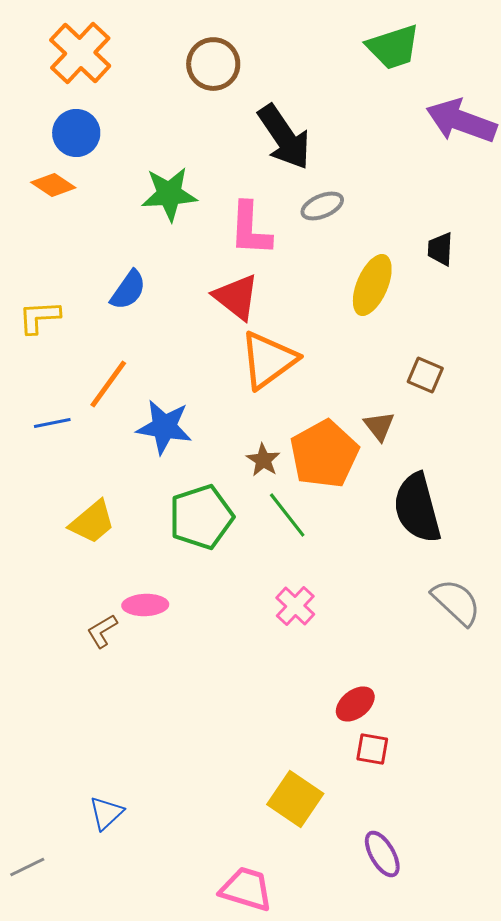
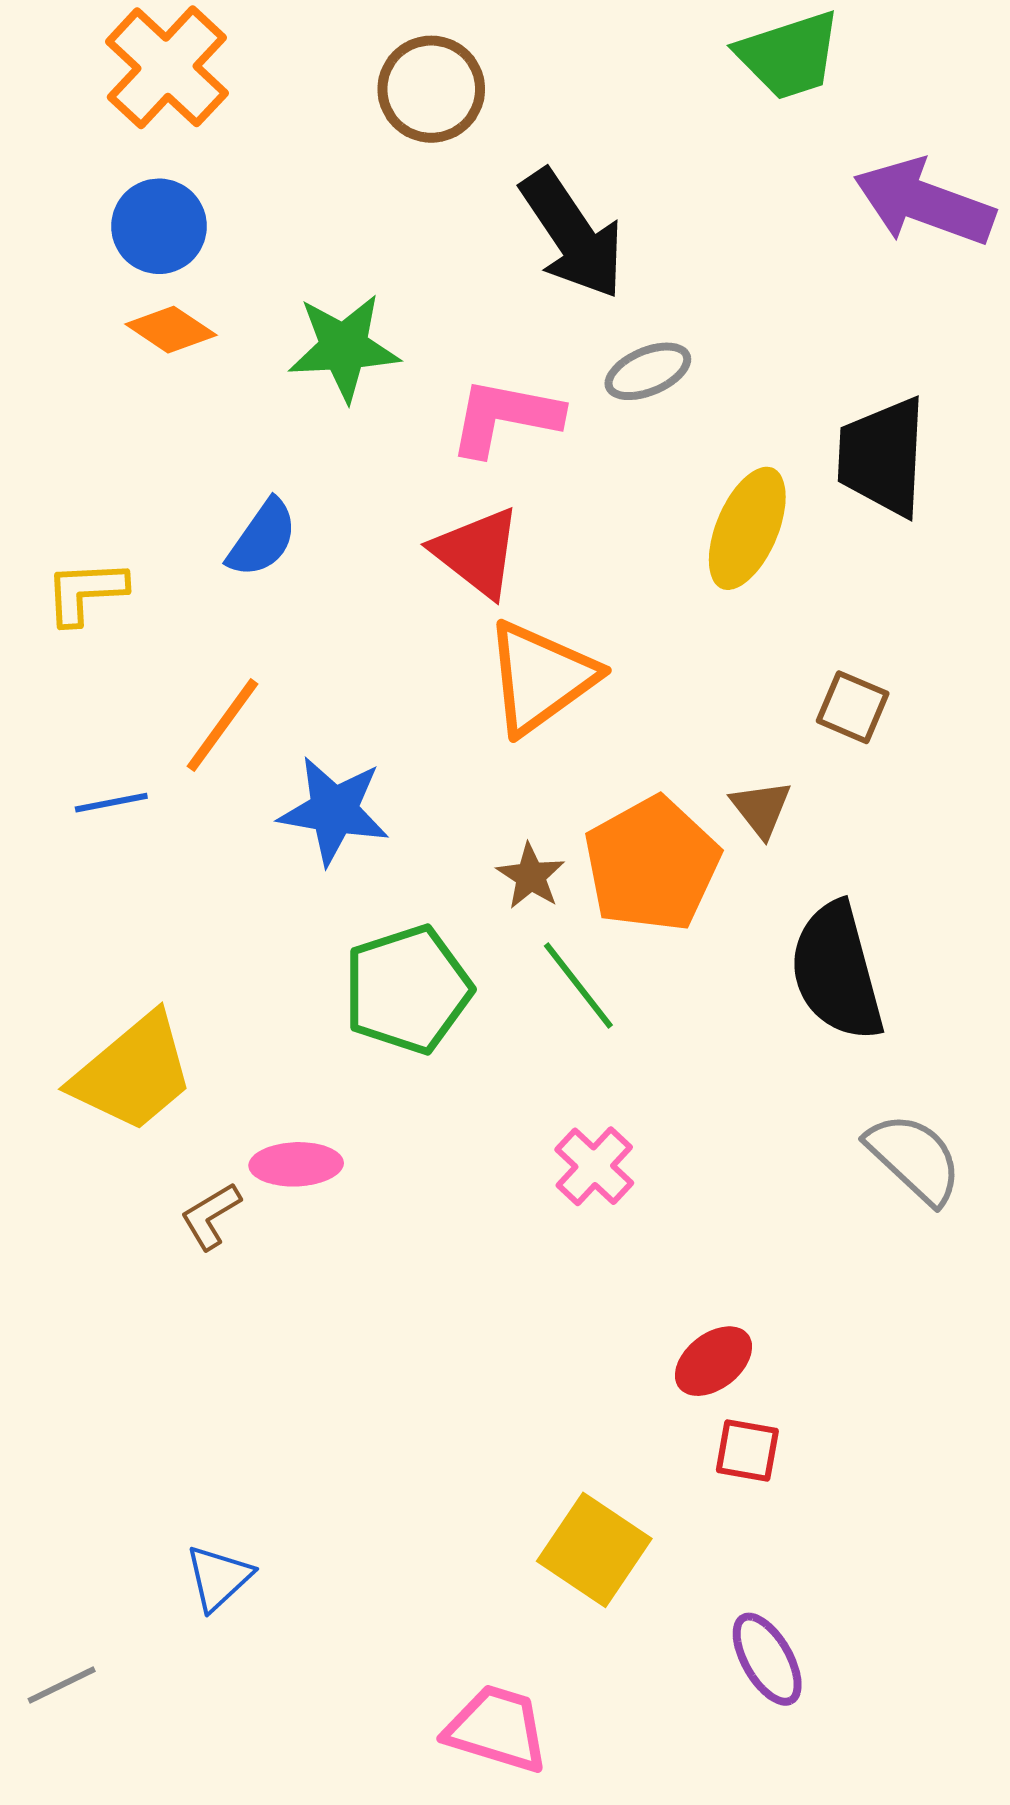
orange diamond: (53, 185) -> (171, 330), moved
pink L-shape: (250, 229) -> (505, 417), turned 98
black trapezoid: (440, 249) -> (882, 457), size x1.8
yellow trapezoid: (92, 522) -> (133, 1073), moved, size x1.4

